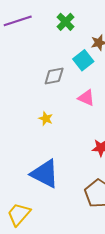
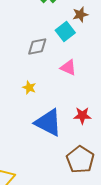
blue triangle: (45, 174) -> (48, 123), moved

